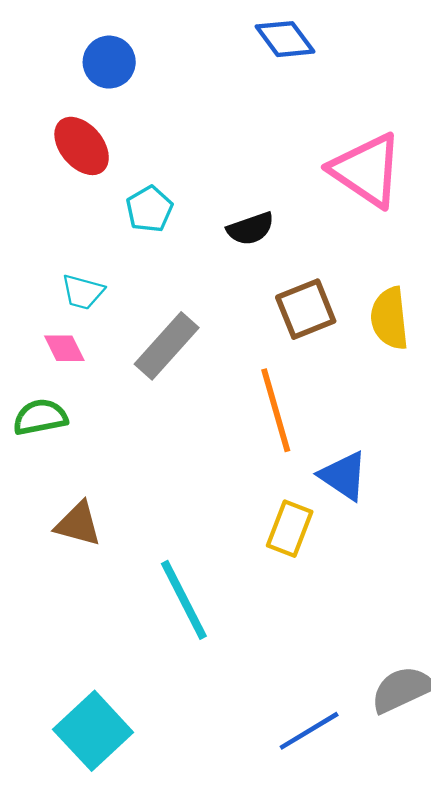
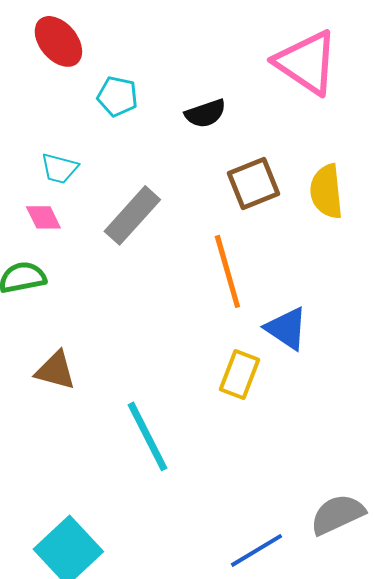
cyan pentagon: (149, 209) -> (117, 96), turned -30

